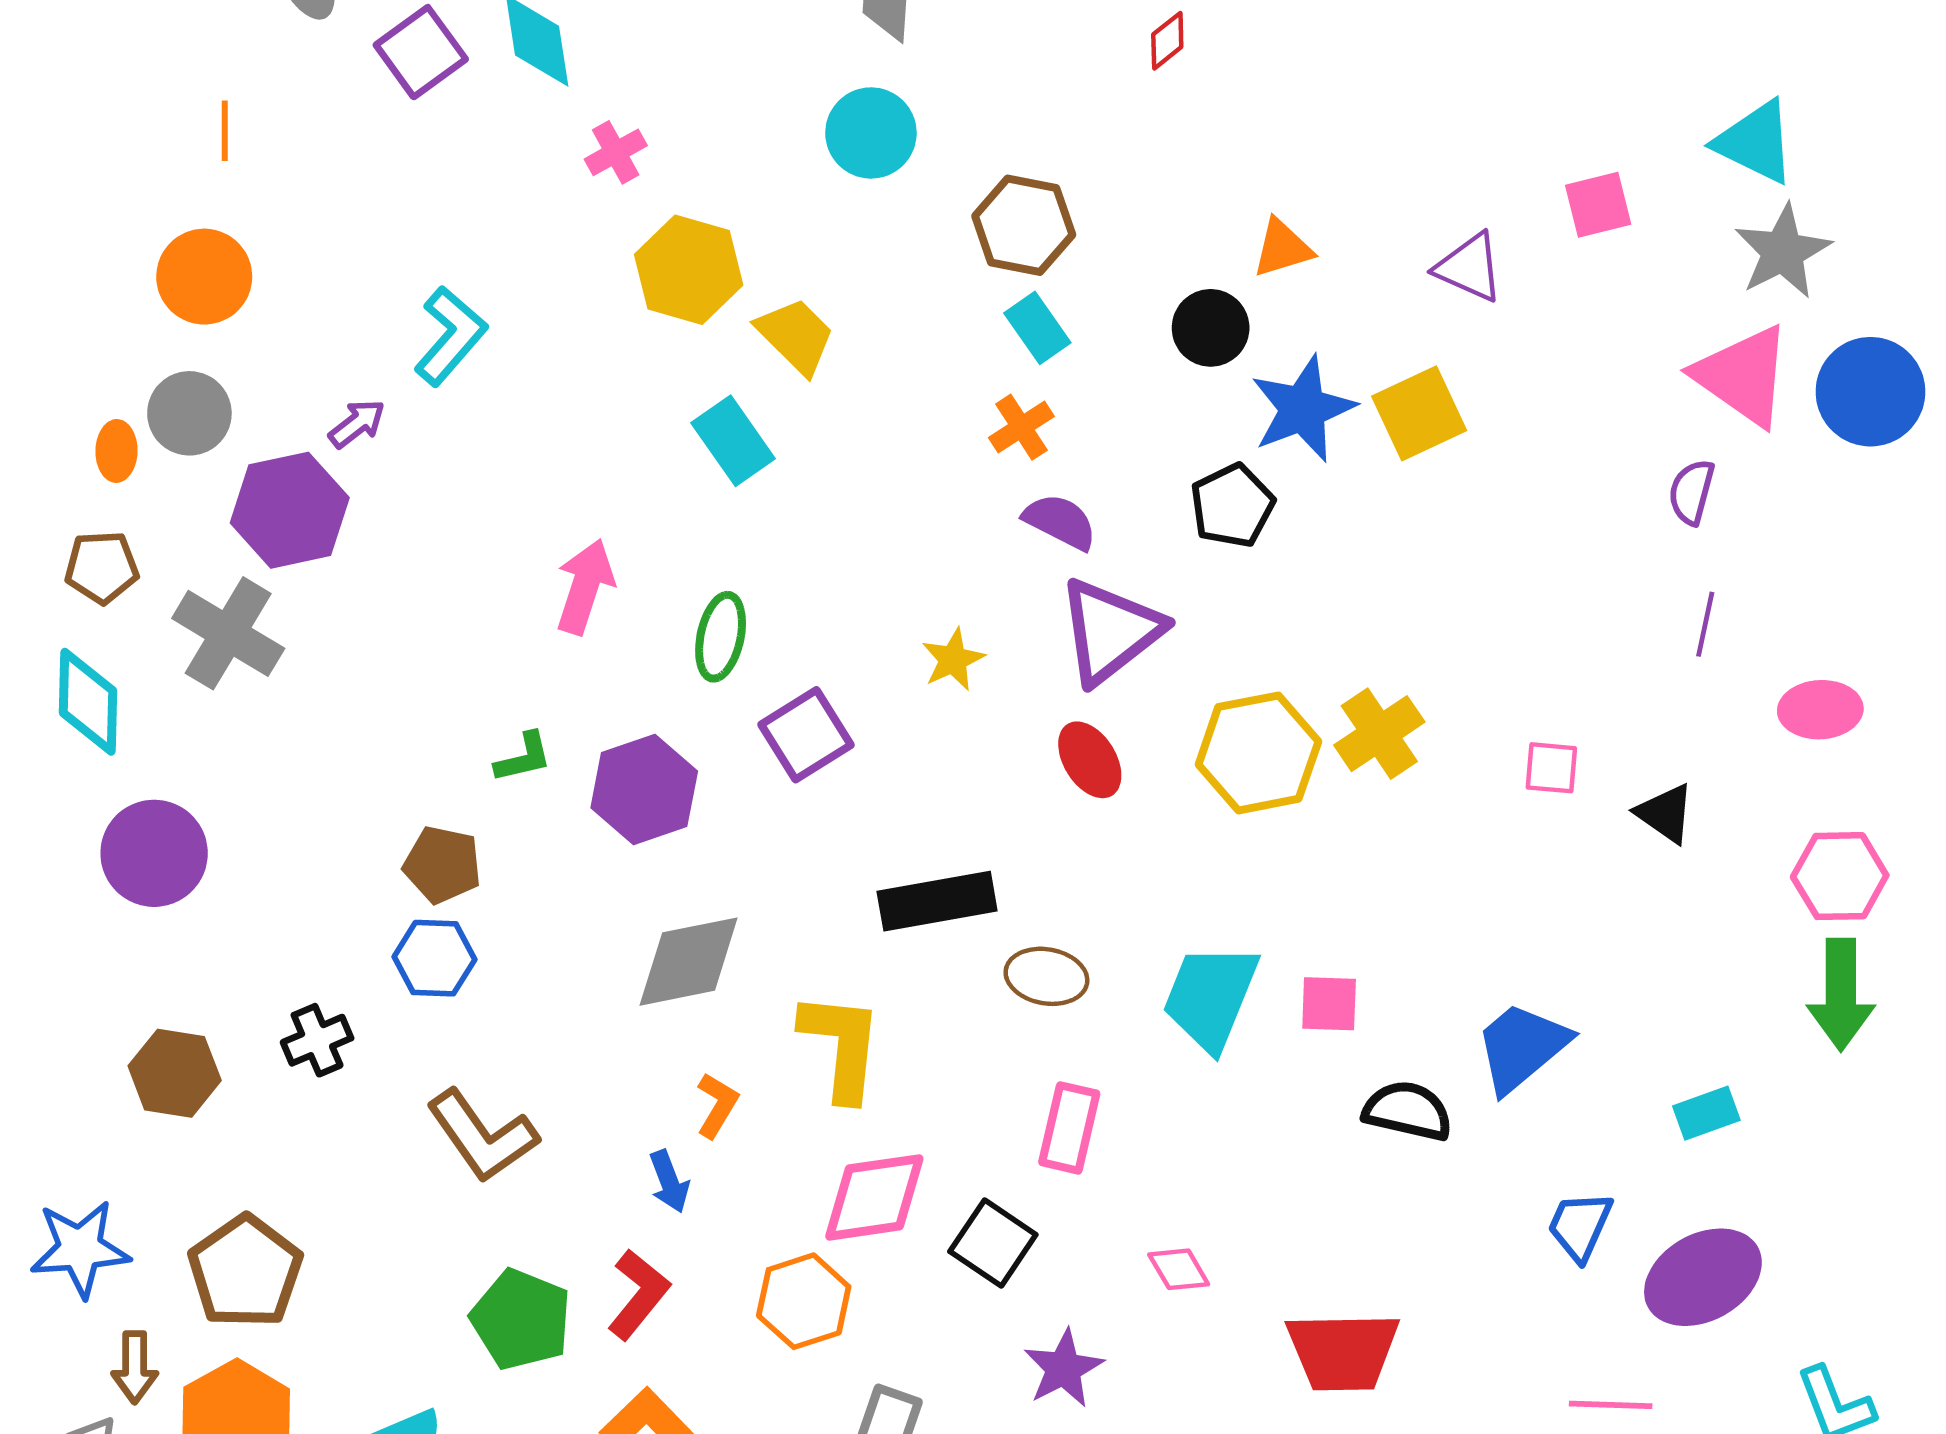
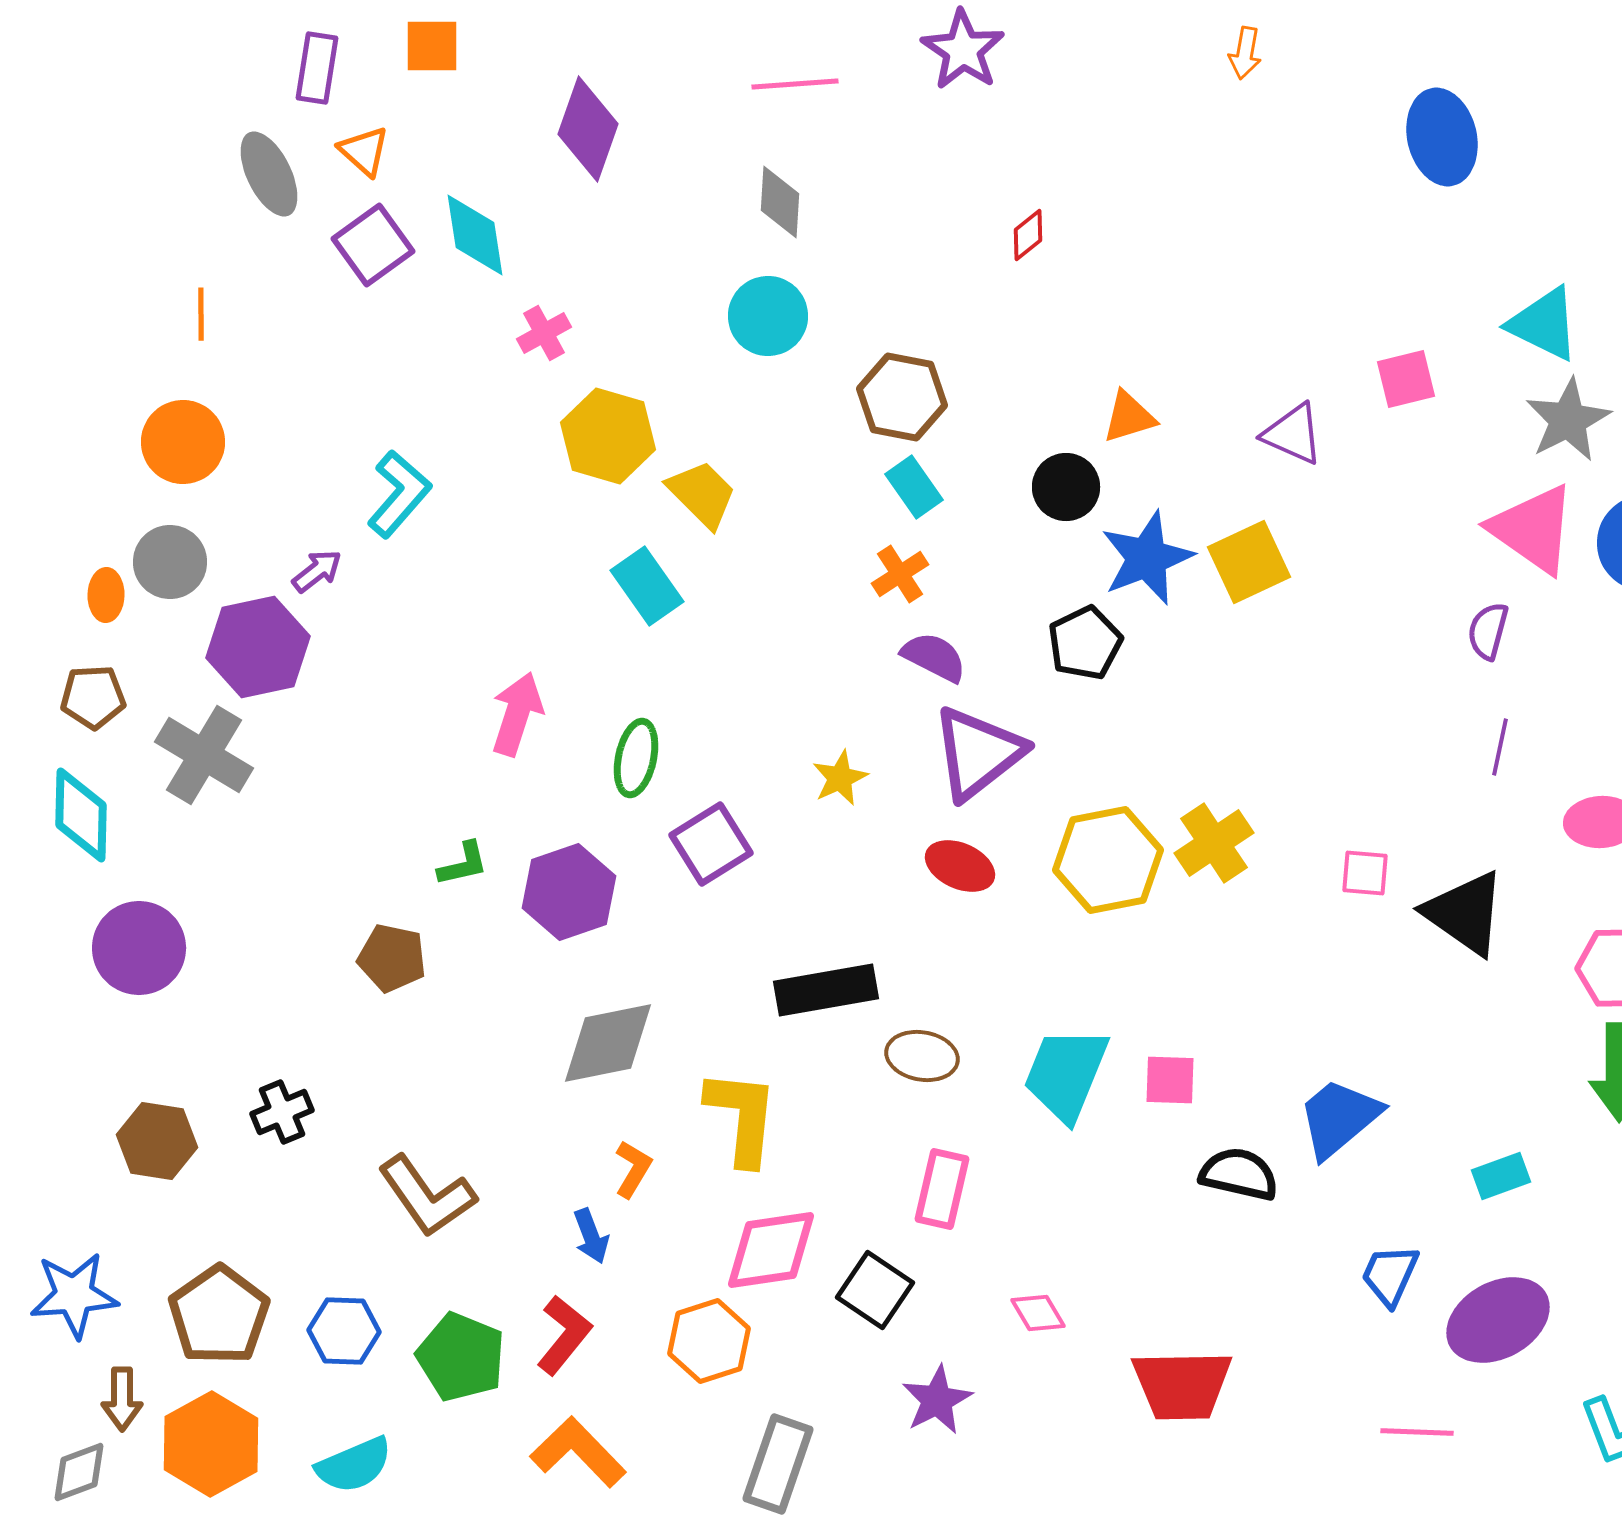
red ellipse: (1090, 760) -> (960, 866), turned -34
black triangle: (1665, 813) -> (1465, 913), size x1.6
blue hexagon: (434, 958) -> (344, 1331), moved

